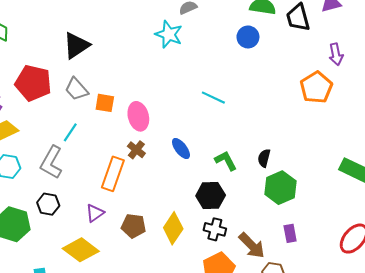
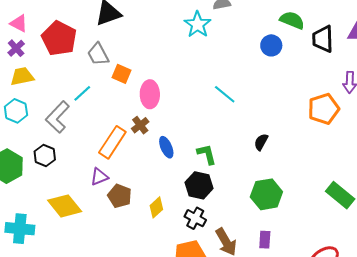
blue ellipse: (181, 149) -> (166, 147), moved
black semicircle: (264, 158) -> (261, 142), moved
green L-shape: (226, 161) -> (207, 154), moved
purple triangle: (95, 213) -> (99, 177), moved
yellow diamond: (173, 228) -> (156, 207), size x0.7

